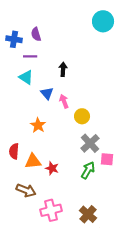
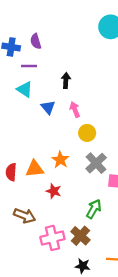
pink arrow: (64, 101) -> (75, 109), moved
orange star: (38, 125) -> (60, 160), moved
orange triangle: (33, 161) -> (35, 169), moved
green arrow: (88, 170) -> (94, 209), moved
brown cross: (88, 214) -> (80, 236), moved

